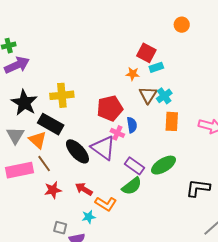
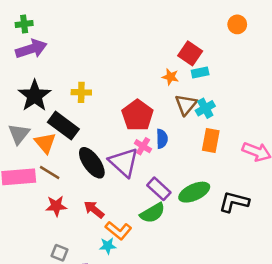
yellow cross: (62, 95) -> (81, 92), size x0.7
red pentagon: (110, 108) -> (138, 115), turned -30
brown line: (44, 164) -> (50, 173), turned -30
black L-shape: (198, 188) -> (234, 202), moved
cyan star: (89, 217) -> (108, 246), moved

